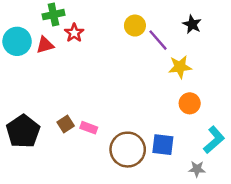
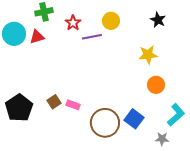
red star: (74, 33) -> (73, 23), moved
purple line: (158, 40) -> (92, 37), moved, turned -60
blue square: (163, 145) -> (134, 119), turned 30

